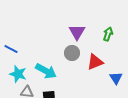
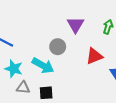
gray circle: (72, 53) -> (58, 47), moved

